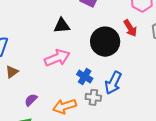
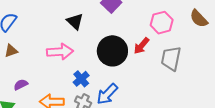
black triangle: (62, 26) -> (75, 21), turned 30
red arrow: (130, 28) -> (141, 46), turned 54

